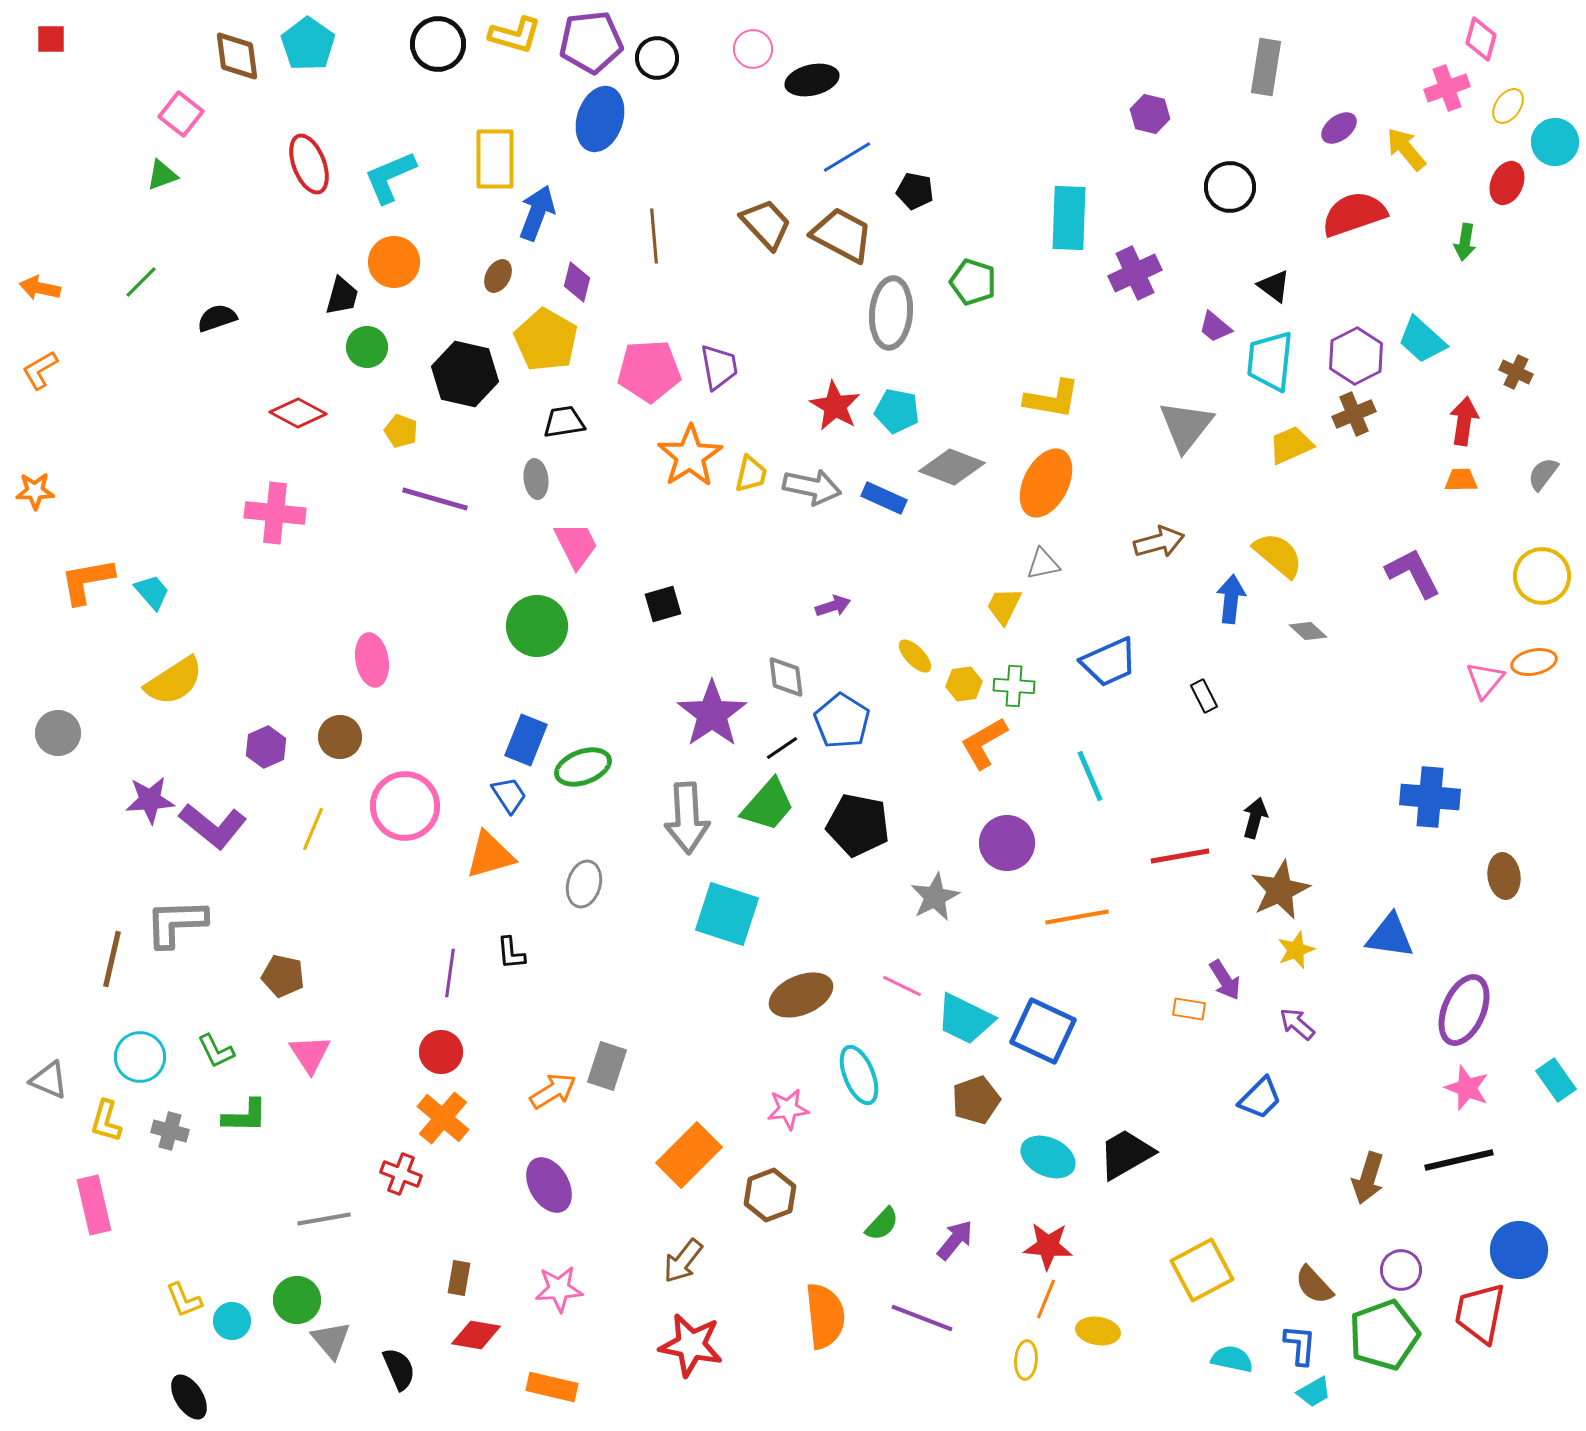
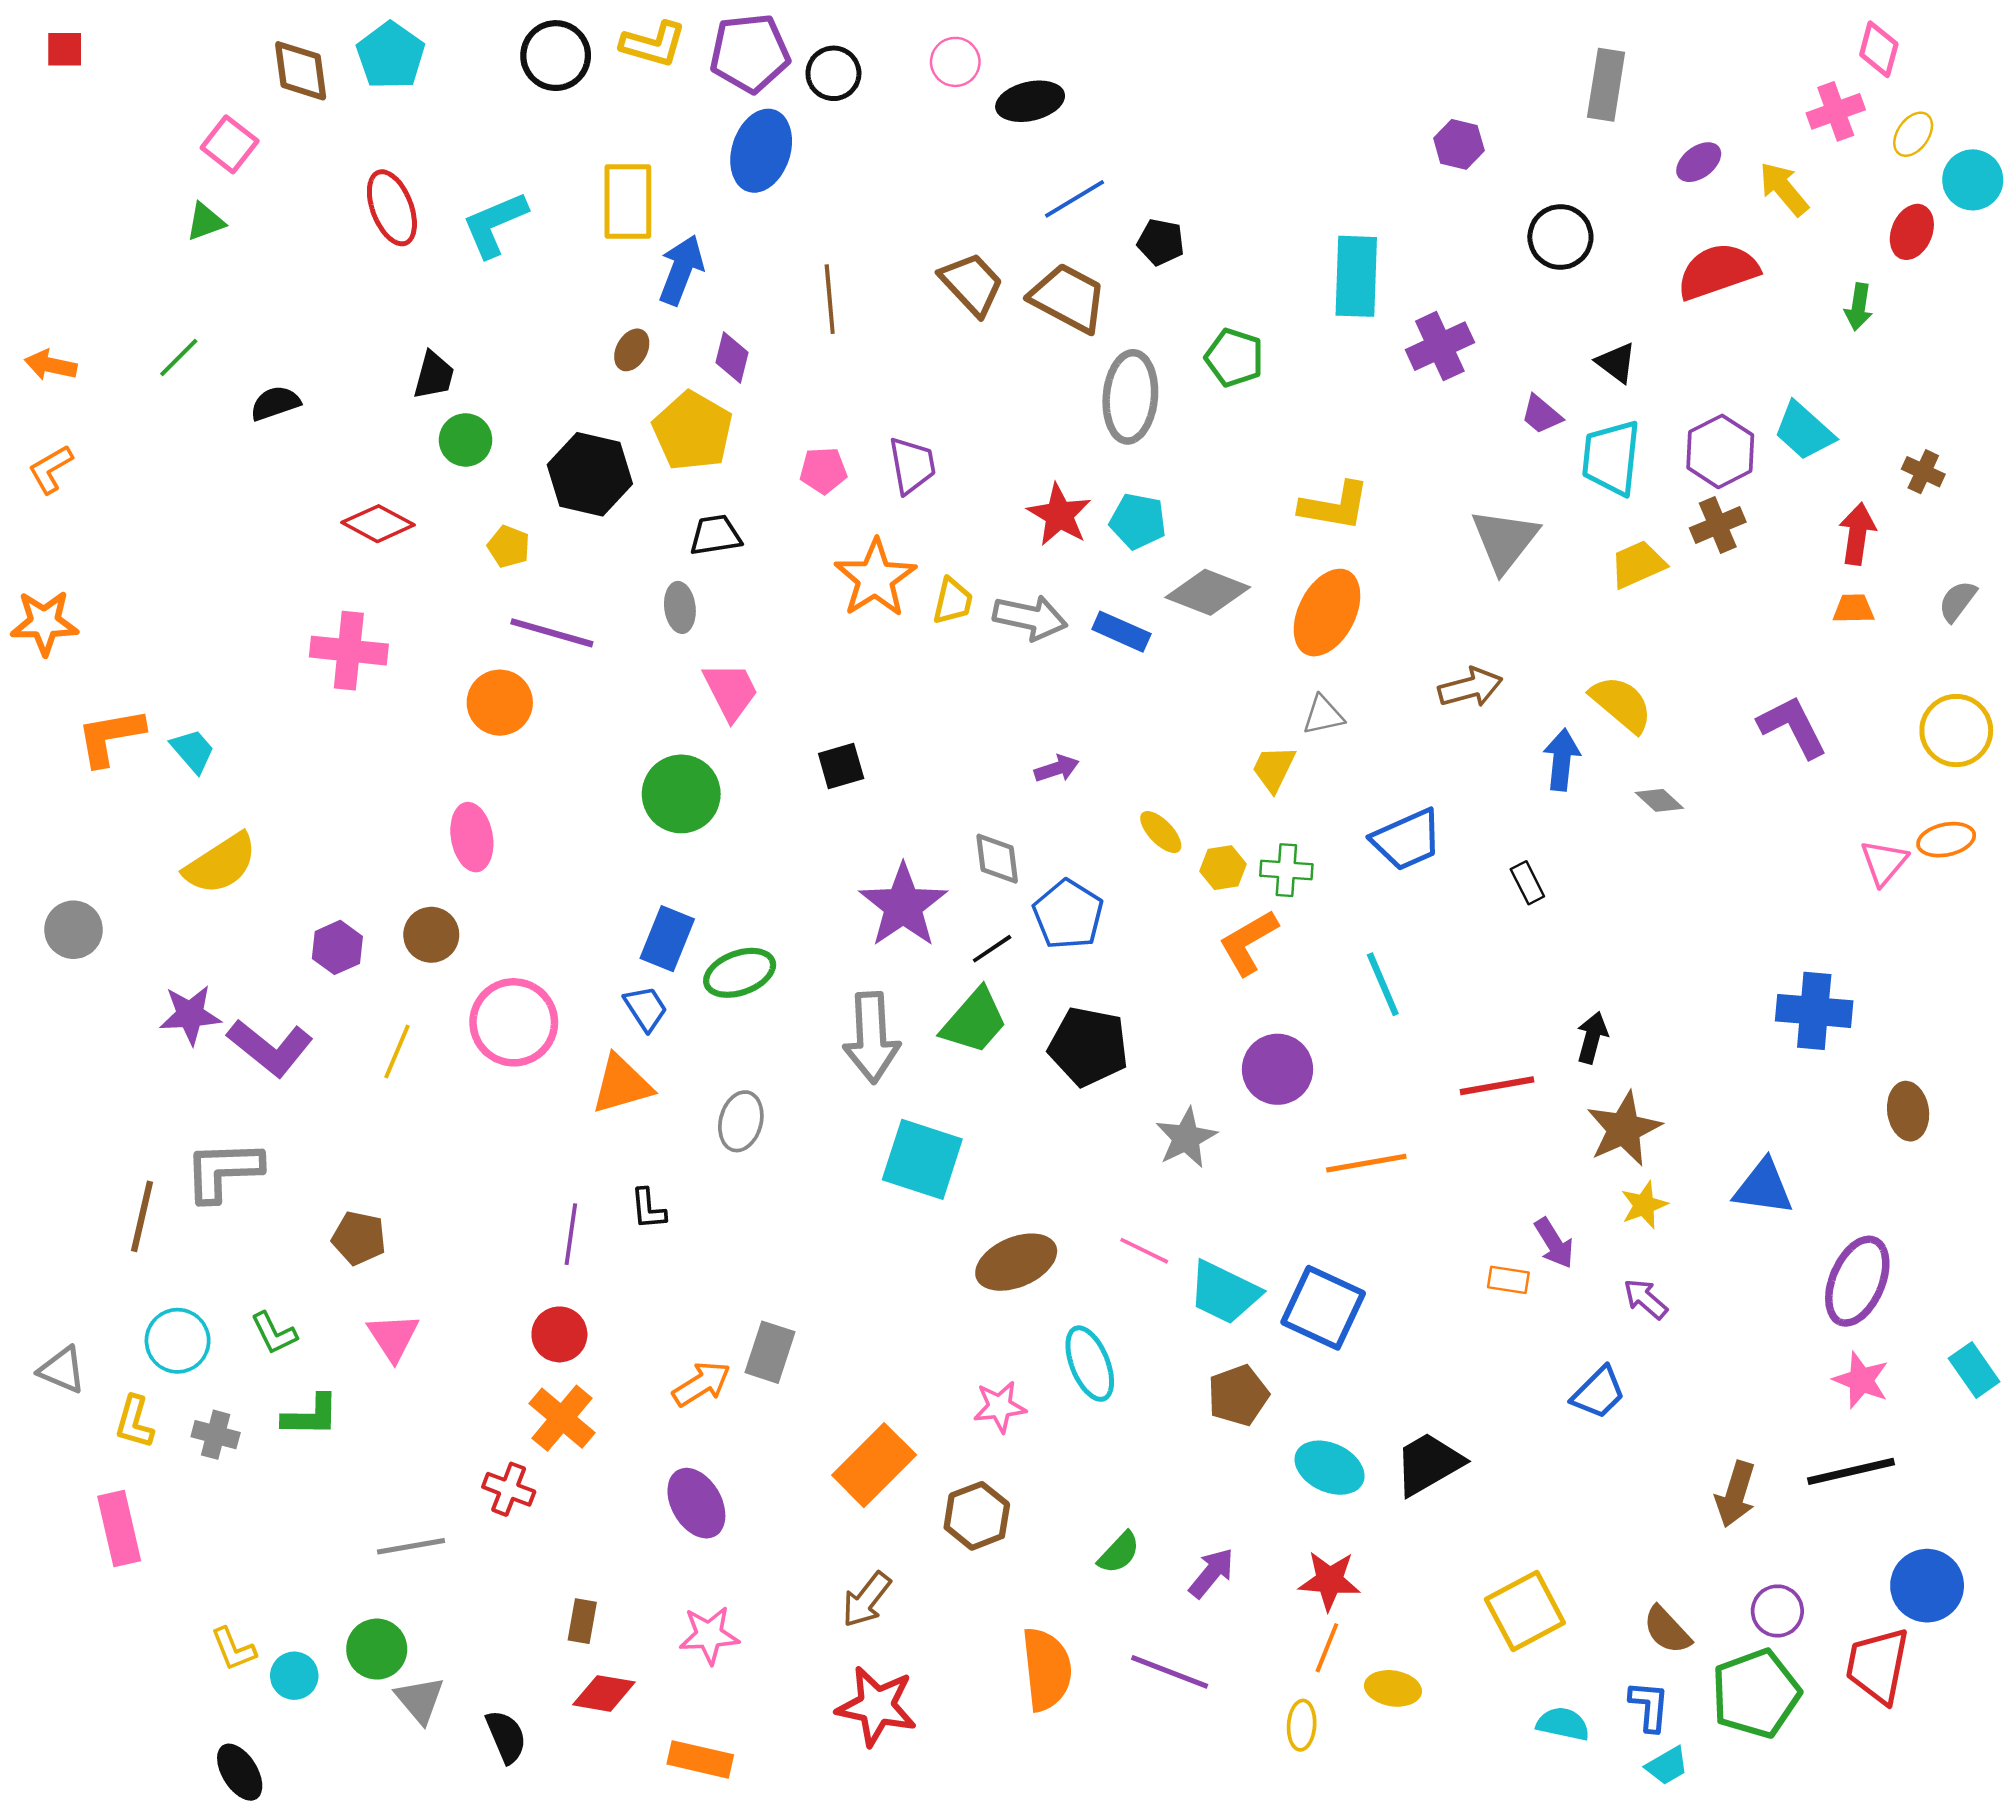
orange circle: (394, 262) -> (500, 703), moved
pink pentagon: (649, 371) -> (823, 470), size x0.6
orange star: (35, 491) -> (44, 623), size x1.4

